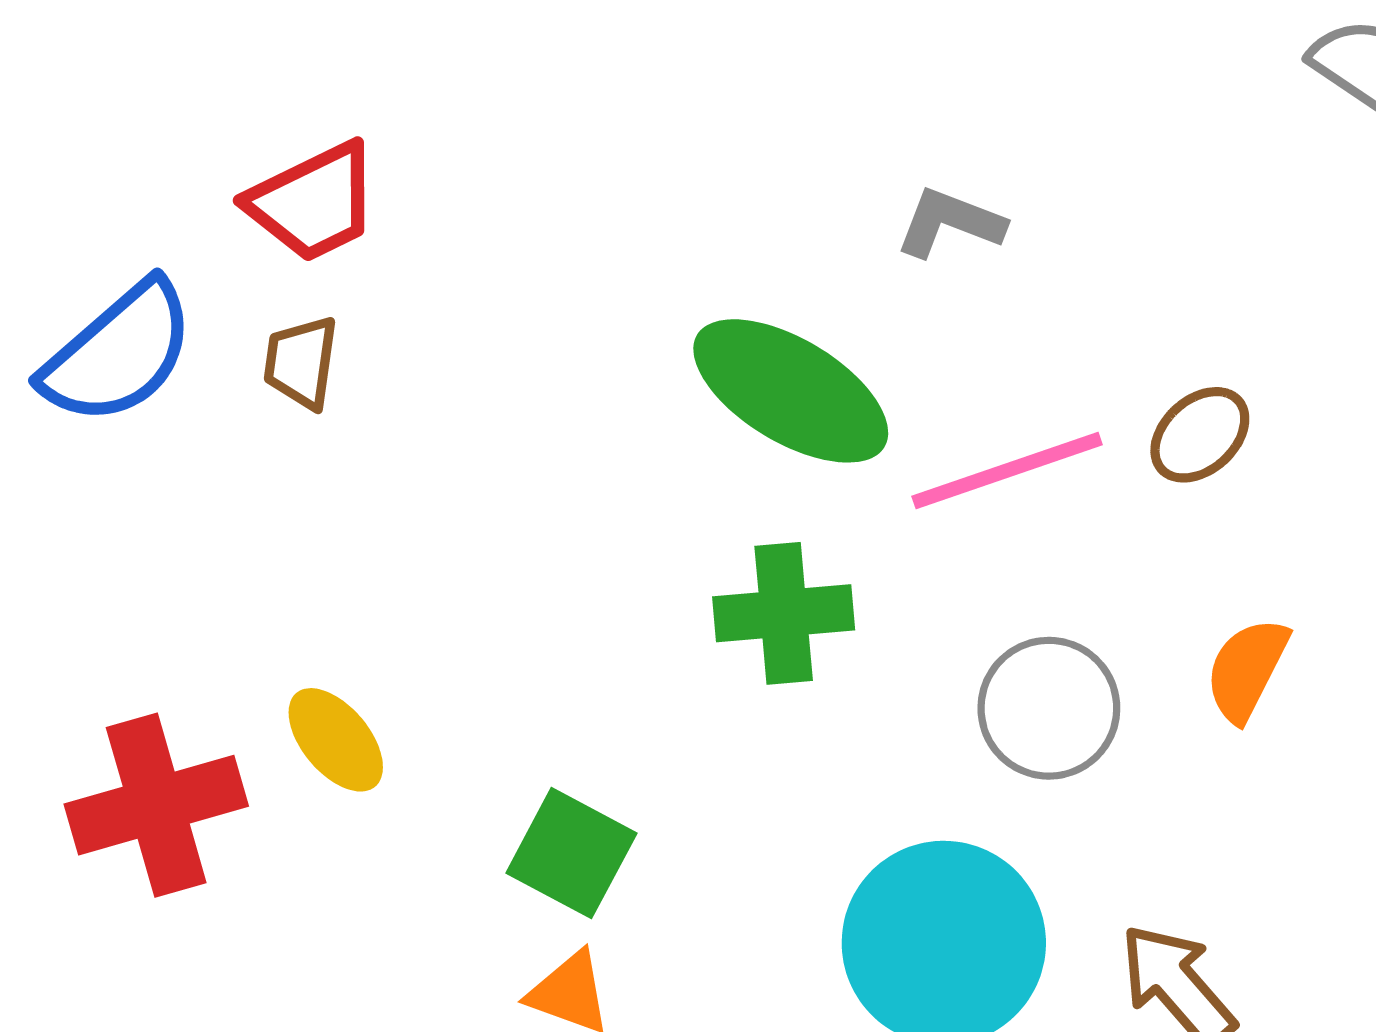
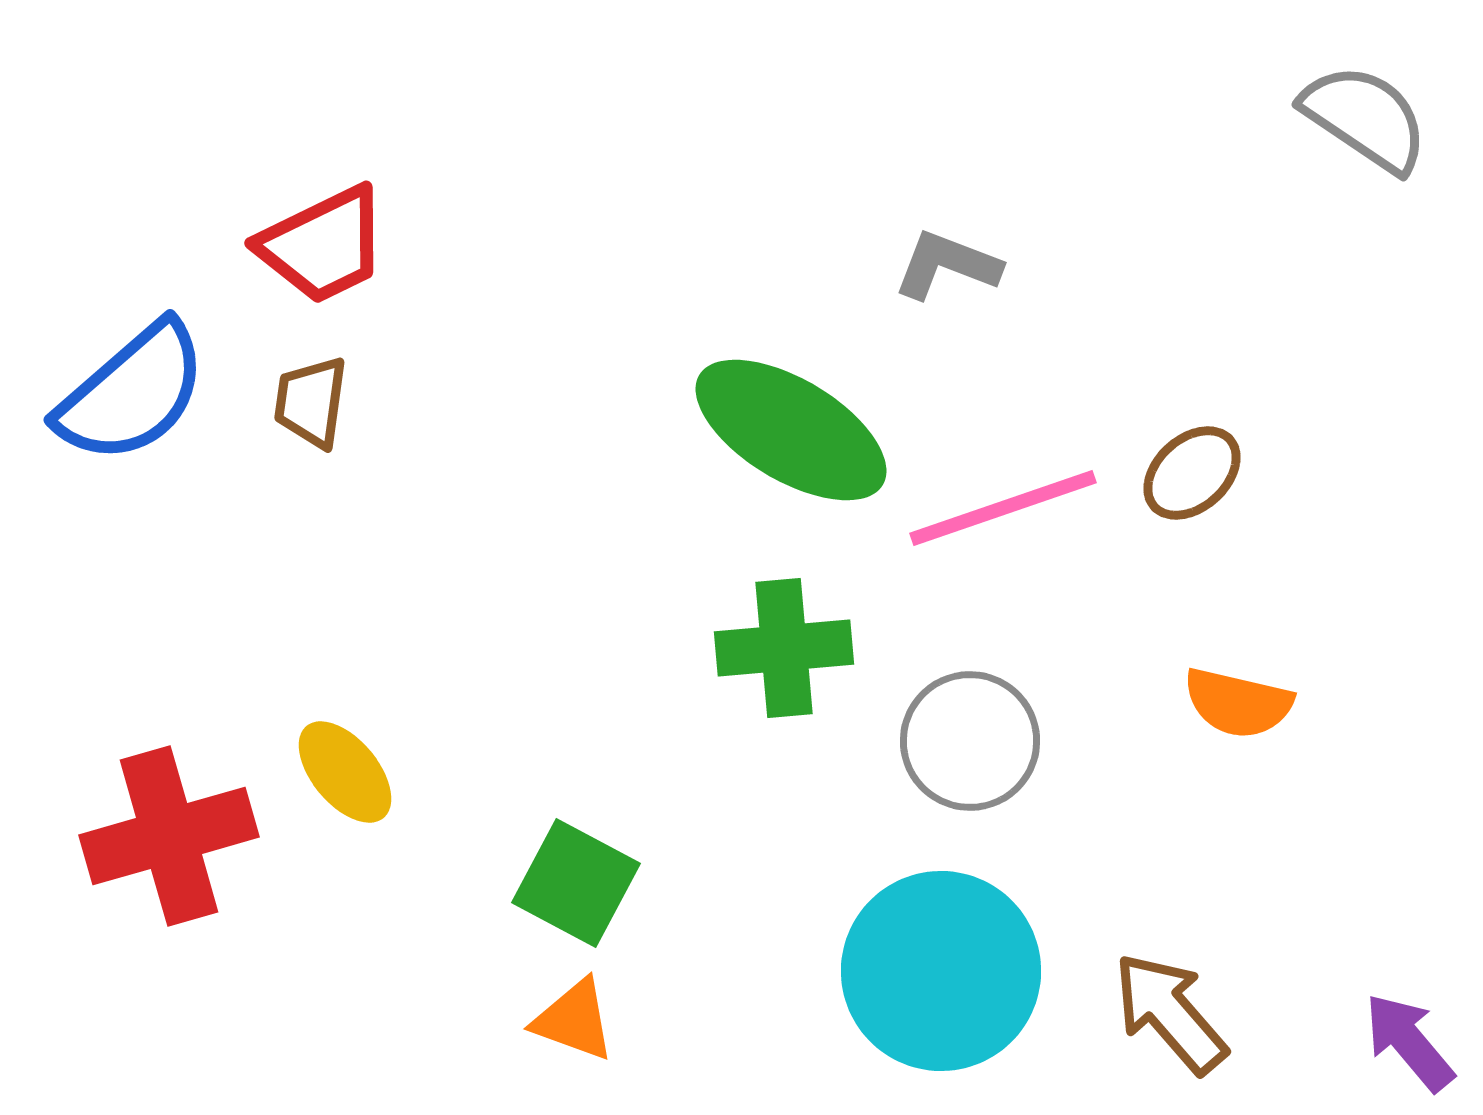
orange semicircle: (1247, 669) -> (1238, 703), turned -104
gray circle: (1049, 708) -> (970, 741), moved

